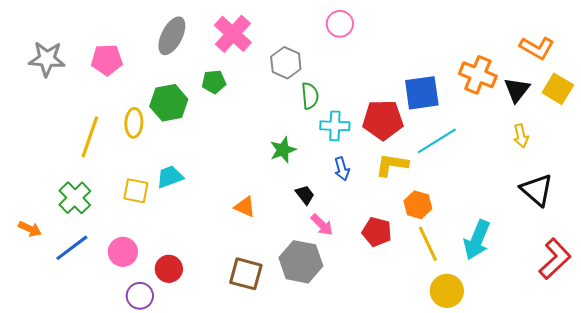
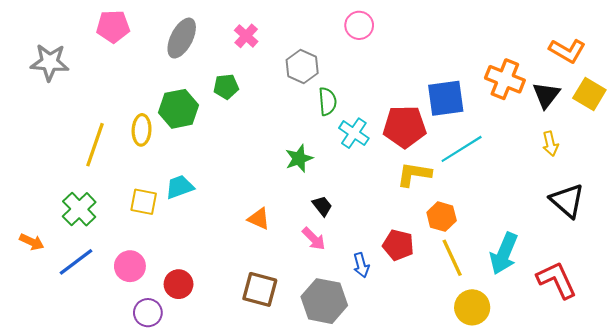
pink cross: (233, 34) -> (246, 36), size x0.6
pink pentagon: (107, 60) -> (113, 26), moved
cyan cross: (335, 126) -> (354, 133), turned 32
blue arrow: (342, 169) -> (361, 265), moved
pink arrow: (322, 225) -> (314, 239), moved
red L-shape: (555, 259) -> (557, 280), moved, turned -72
gray hexagon: (301, 262) -> (324, 301), moved

